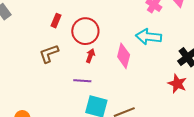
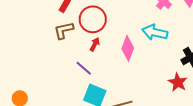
brown L-shape: (49, 54) -> (64, 30), moved
purple line: (82, 81) -> (84, 68), turned 30

